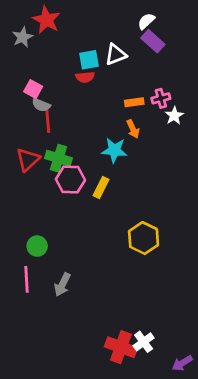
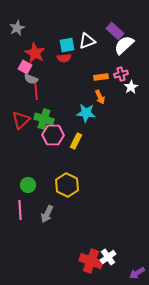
red star: (46, 20) -> (35, 53), moved
white semicircle: (146, 21) -> (124, 45), moved, size x1.5
yellow hexagon: (144, 238) -> (67, 185), moved

